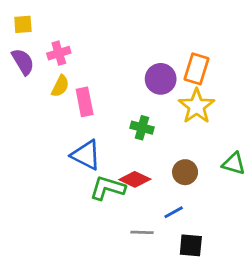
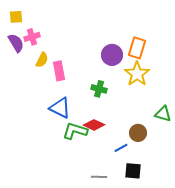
pink cross: (59, 53) -> (32, 37), moved
brown circle: (185, 172) -> (138, 133), moved
gray line: (142, 232) -> (99, 177), moved

